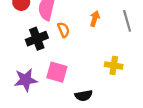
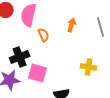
black cross: (37, 39) -> (20, 57), moved

